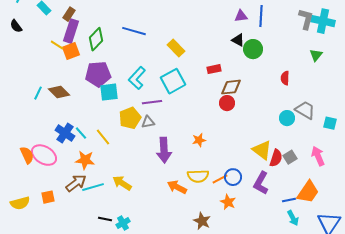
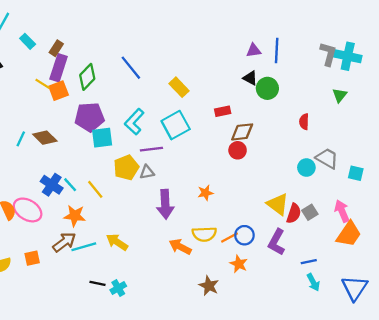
blue line: (134, 31) -> (131, 68), turned 35
orange trapezoid: (308, 192) -> (349, 234), moved

